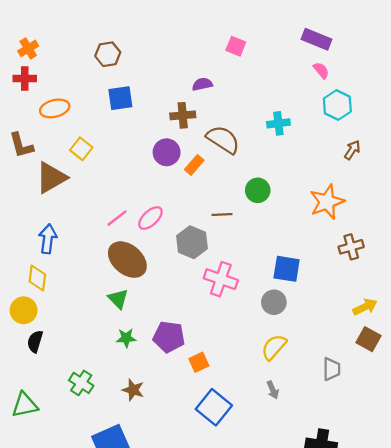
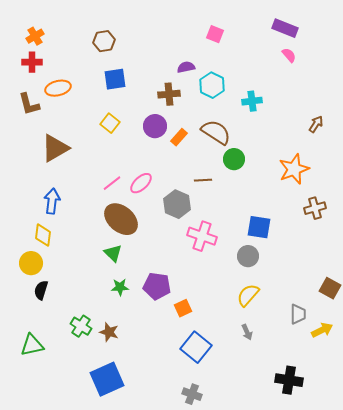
cyan hexagon: (337, 105) -> (212, 85), moved
brown semicircle: (223, 140) -> (216, 132), moved
brown L-shape: (21, 145) -> (29, 104), moved
yellow square: (81, 149) -> (110, 123), moved
yellow arrow: (365, 307) -> (322, 330), moved
brown star: (133, 390) -> (109, 332), moved

